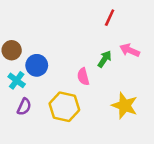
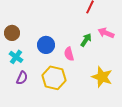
blue circle: (37, 65) -> (46, 45), moved

